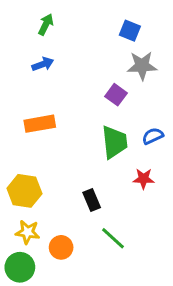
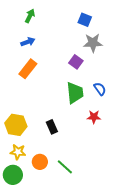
orange rectangle: (40, 124) -> (28, 69), moved, turned -42
blue semicircle: (153, 136) -> (100, 89), turned 80
black rectangle: (92, 200) -> (52, 127), moved
green line: (113, 238) -> (65, 167), moved

